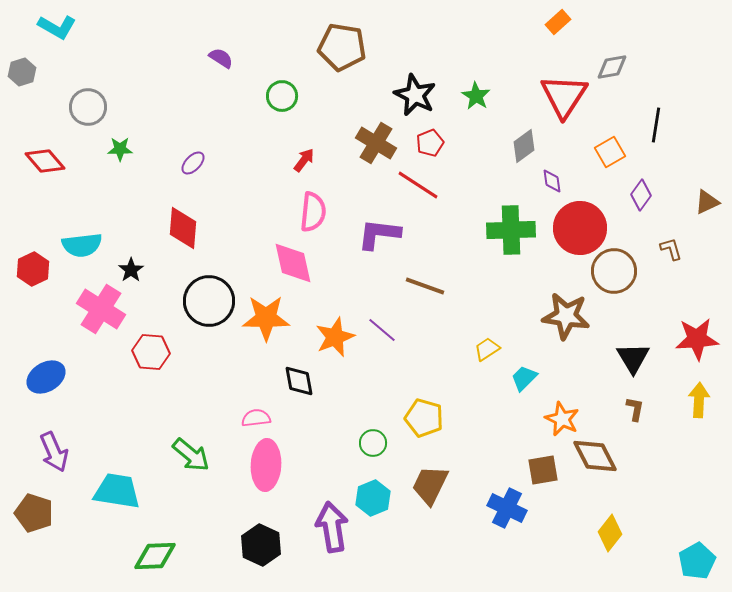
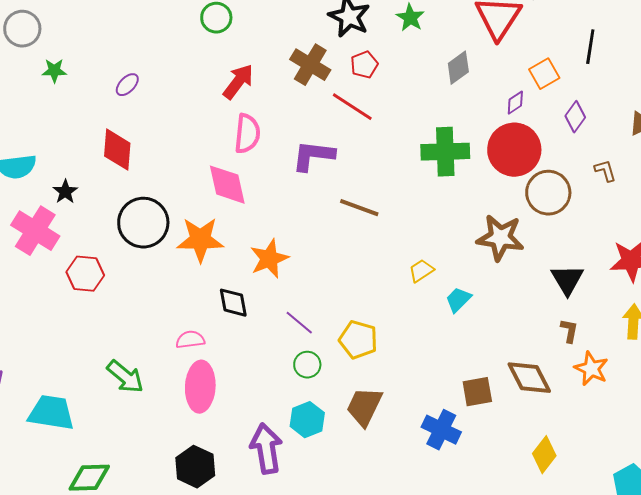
red arrow: (304, 160) -> (238, 82), size x1.5
purple diamond: (552, 181) -> (515, 103), moved, turned 65
purple line: (382, 330) -> (299, 323), moved
orange star: (562, 419) -> (591, 369), moved

